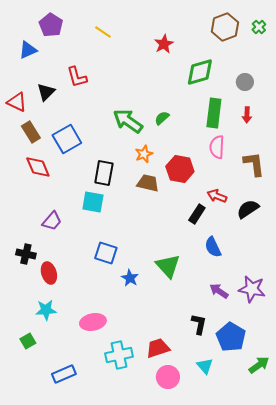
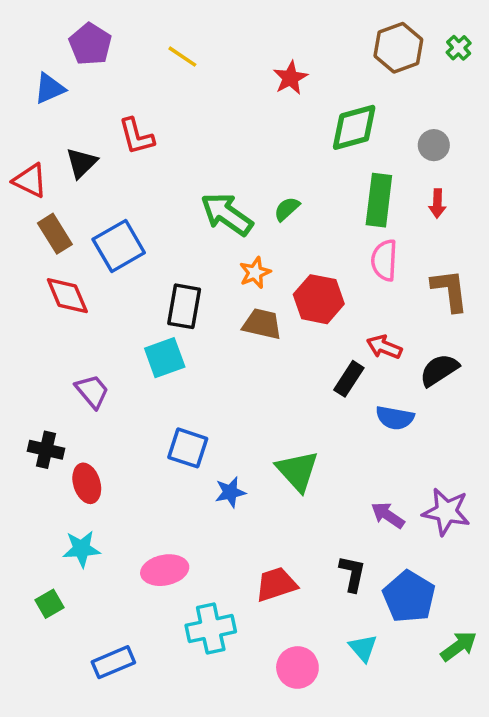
cyan square: (93, 202) -> (165, 358), turned -30
purple trapezoid: (52, 221) -> (92, 391), turned -80
blue semicircle: (213, 247) -> (395, 418), moved, turned -55
blue star: (130, 278) -> (230, 492), turned 30
red trapezoid: (158, 348) -> (276, 584), moved

